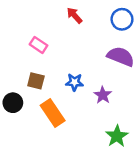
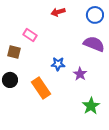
red arrow: (74, 15) -> (58, 12), turned -64
brown square: (36, 81) -> (14, 52), moved

